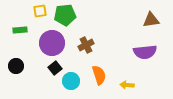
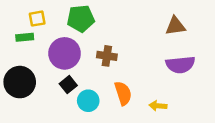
yellow square: (40, 11) -> (37, 19), moved
brown triangle: (151, 20) -> (175, 26), moved
brown cross: (86, 45) -> (107, 56), turned 35
black circle: (16, 66) -> (20, 82), size x1.6

